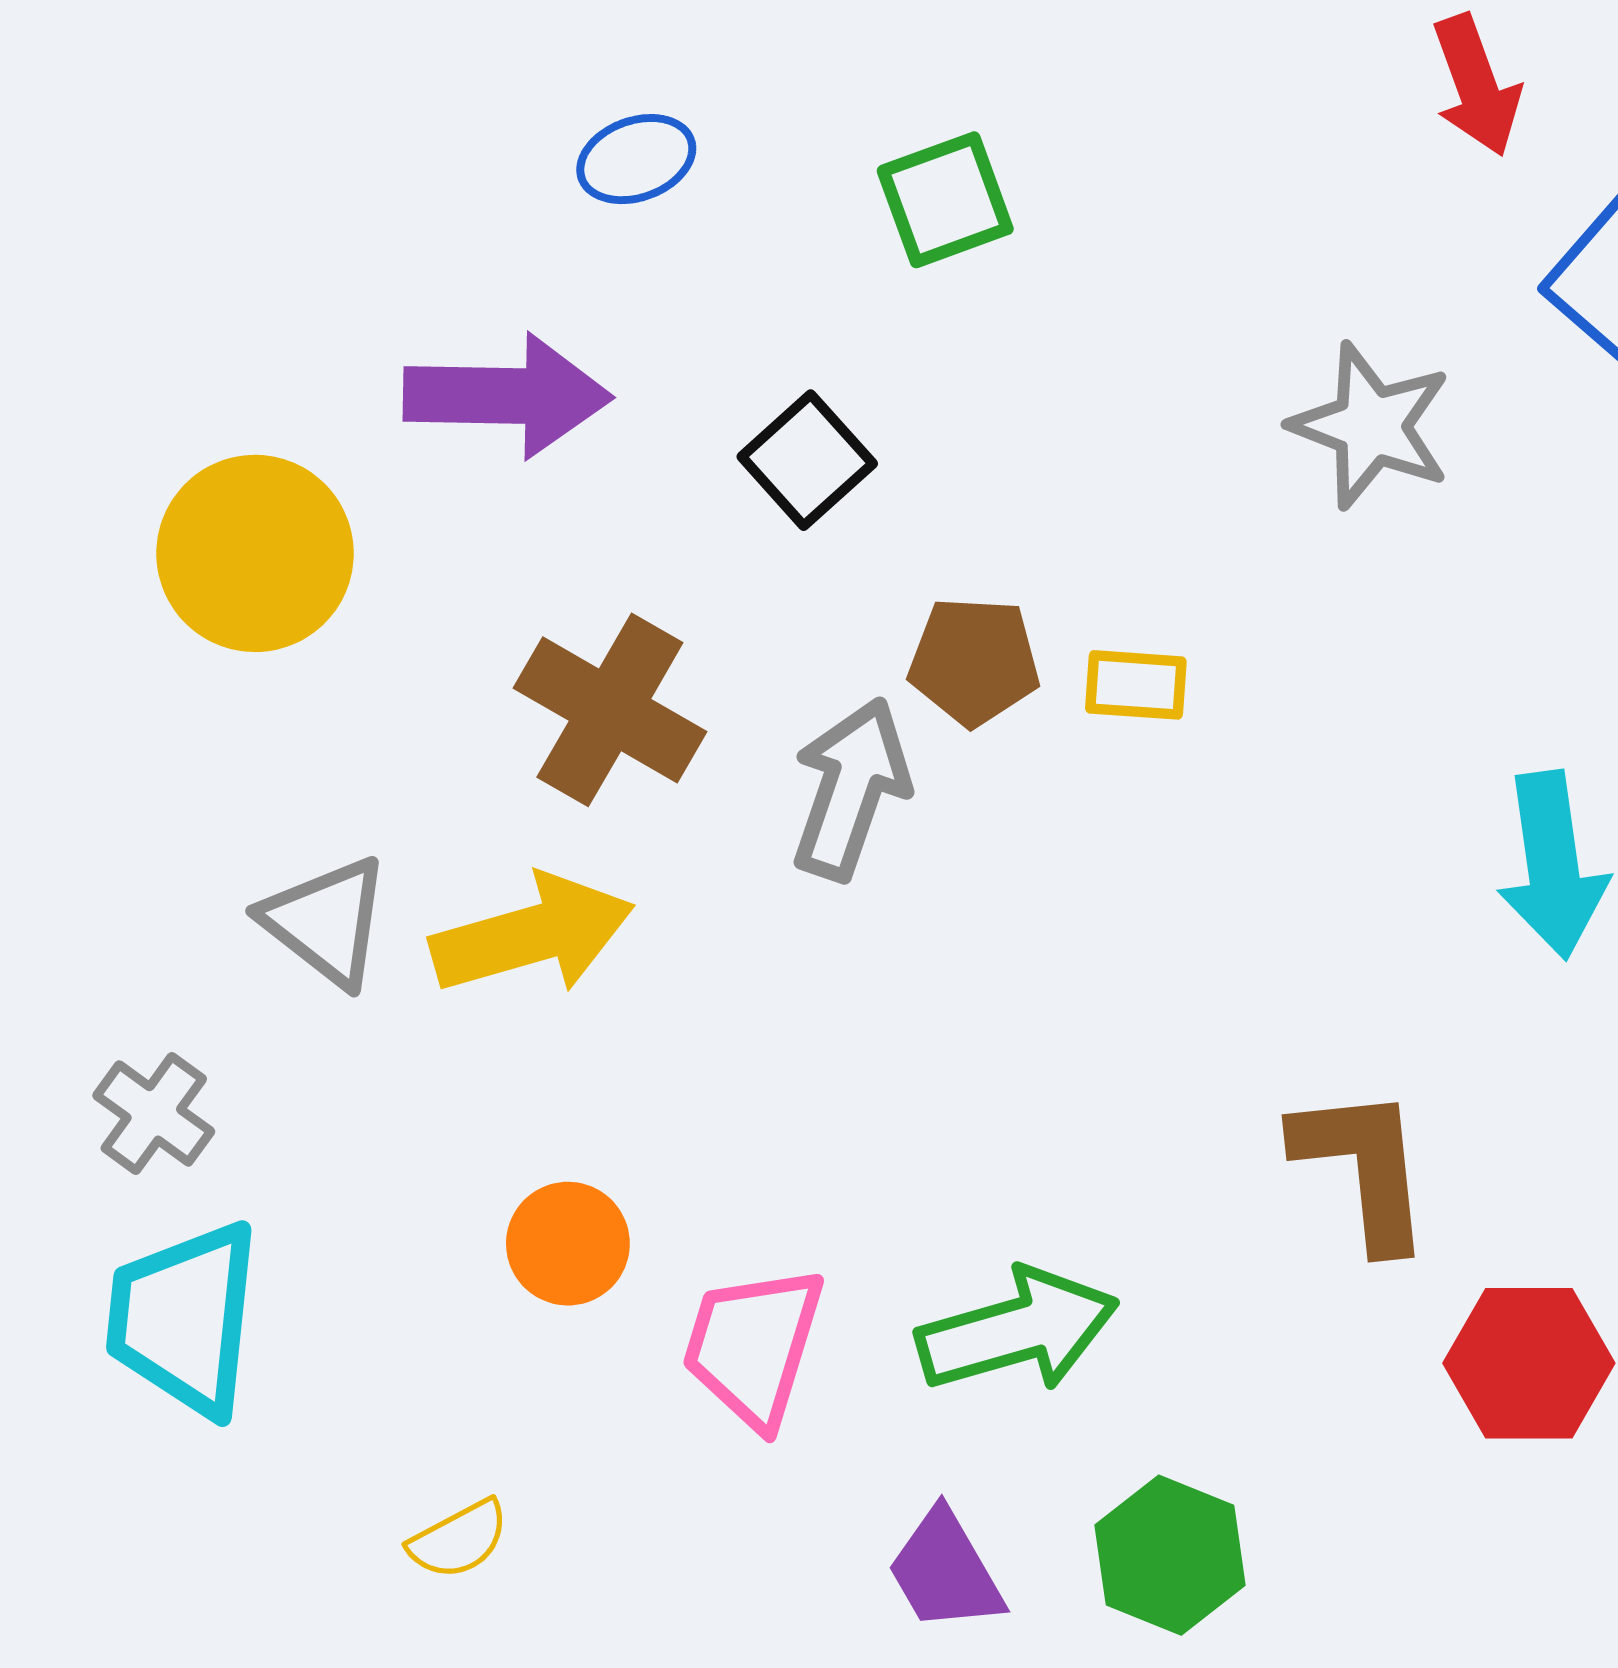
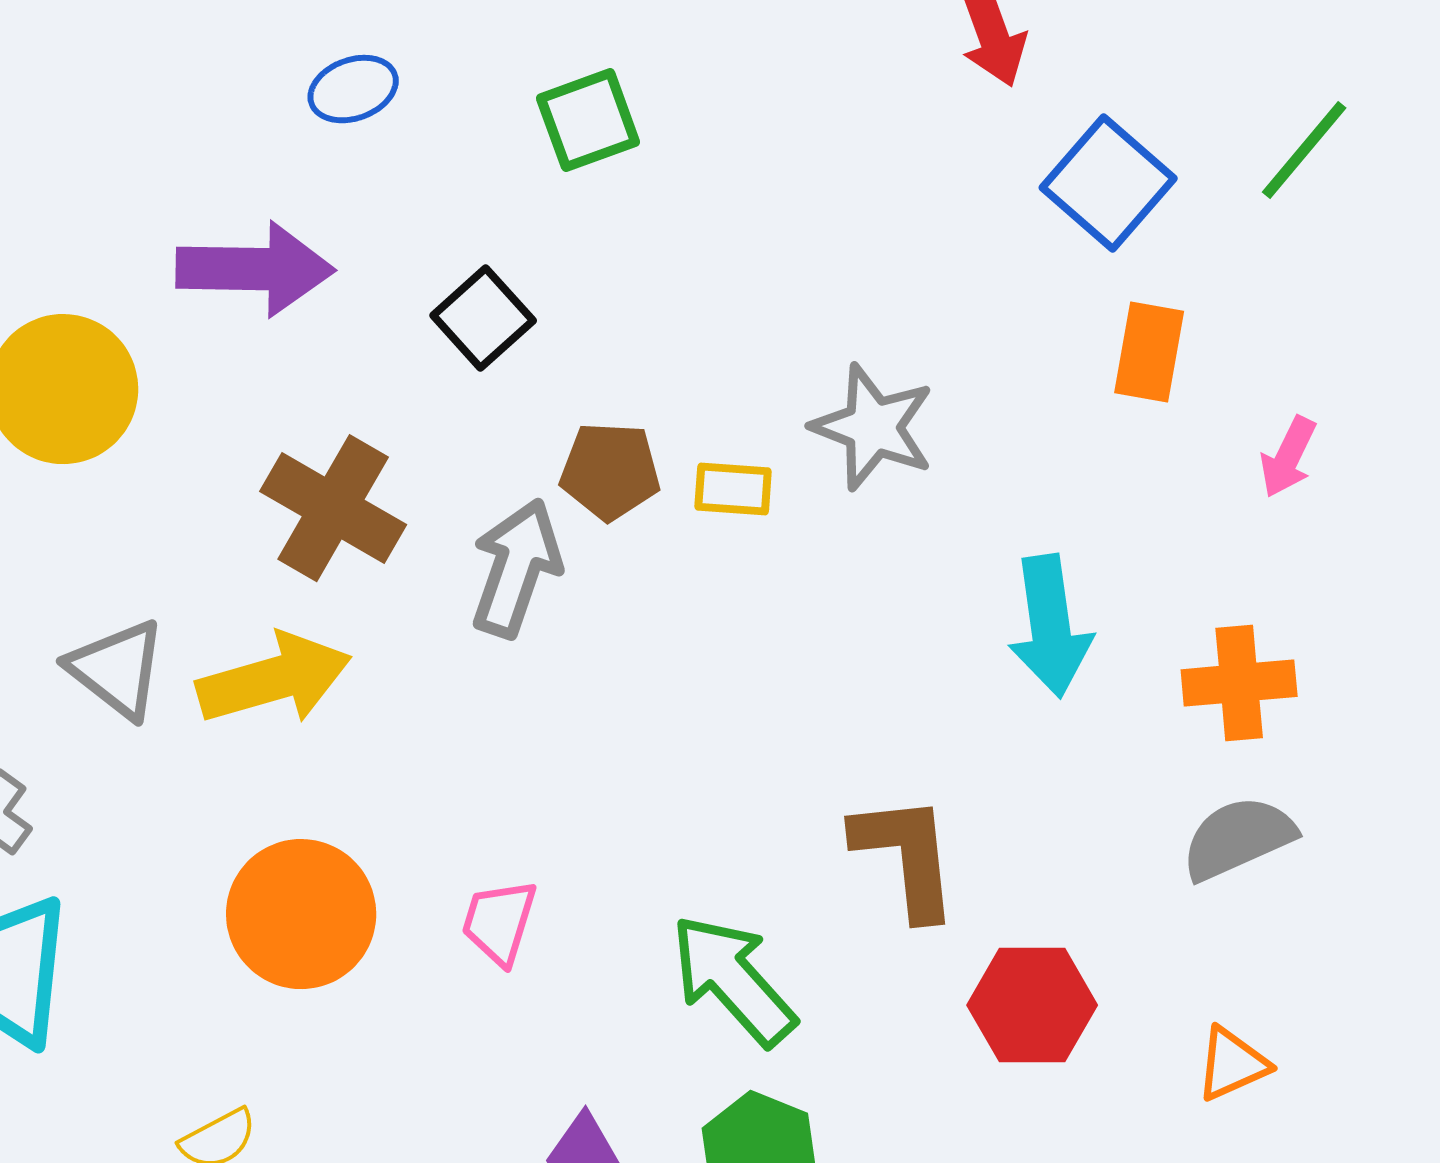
gray star: (1371, 426) -> (873, 427), moved
orange circle: (568, 1244) -> (301, 914), size x1.6
green arrow: (1017, 1330) -> (733, 980), moved, turned -116
pink trapezoid: (753, 1346) -> (499, 922), moved, size x0.7

